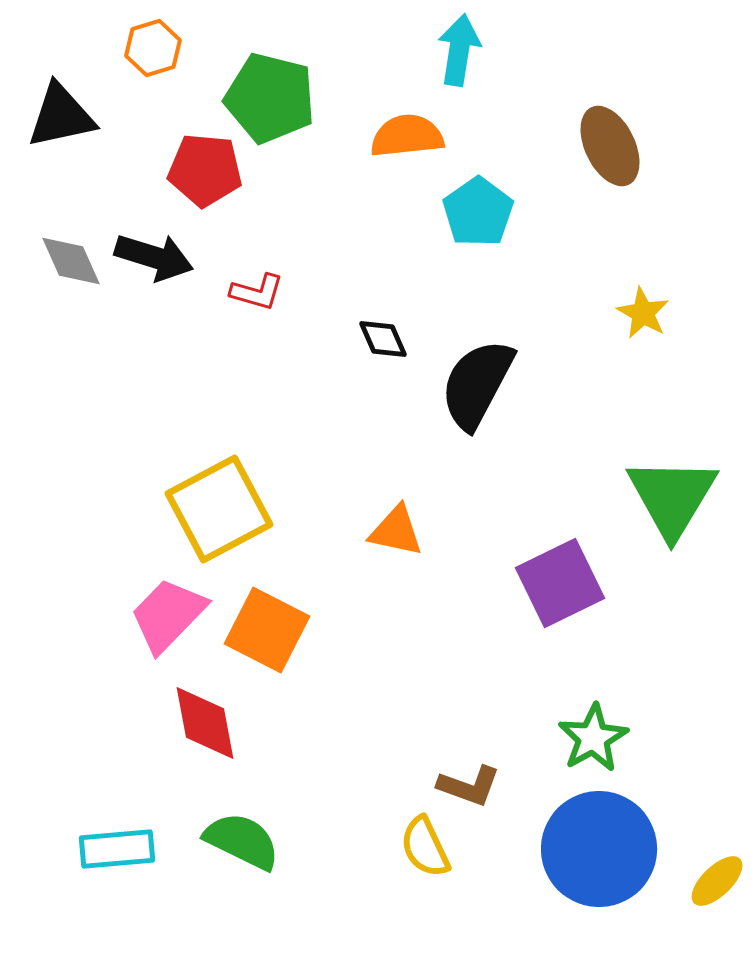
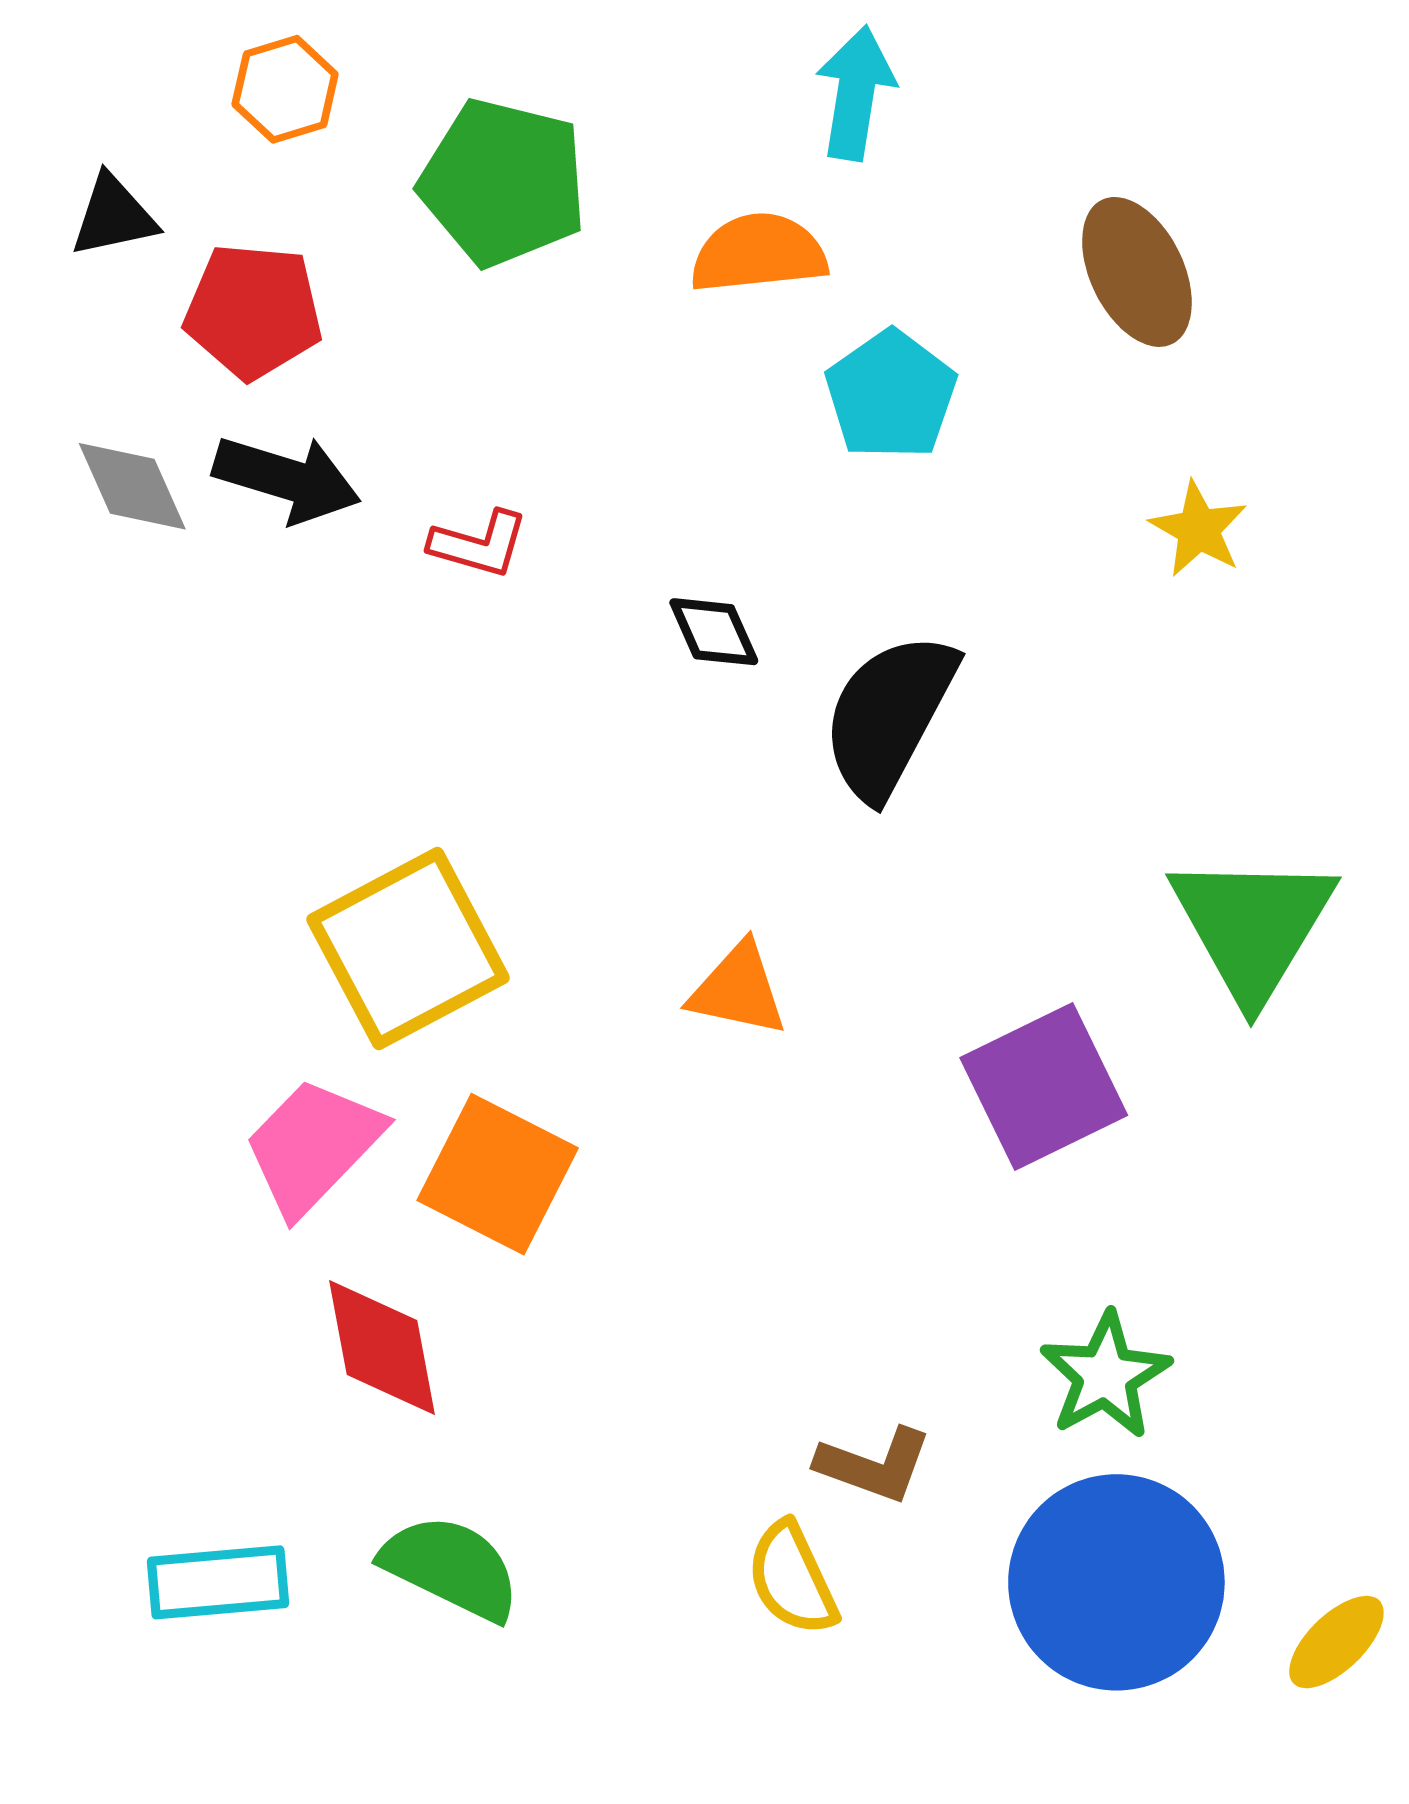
black triangle: (61, 116) -> (114, 216), size x0.7
red pentagon: (205, 170) -> (253, 311), moved
yellow star: (643, 313) -> (1198, 529), moved

